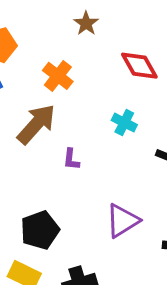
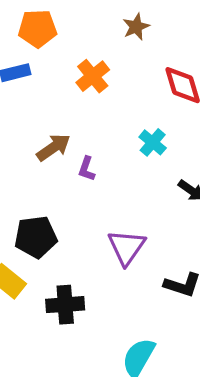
brown arrow: (36, 124) -> (54, 147), moved, size x0.7
purple triangle: (122, 221) -> (127, 247), turned -36

